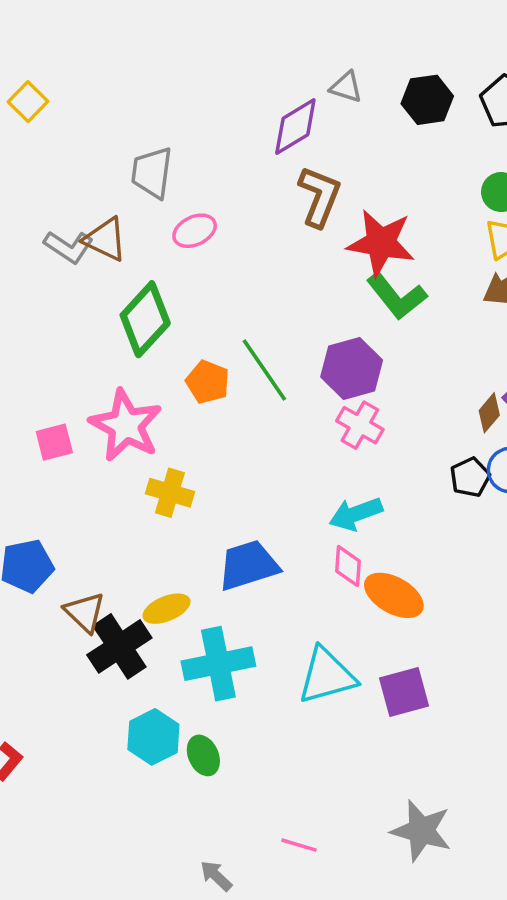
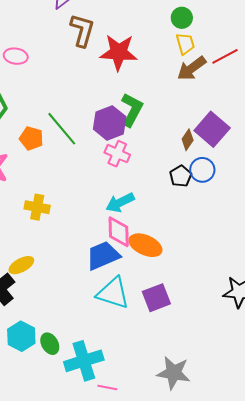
pink ellipse: (195, 231) -> (16, 56), turned 40
green L-shape: (397, 296) -> (132, 110), moved, turned -108
yellow cross: (170, 493) -> (37, 207), moved
blue trapezoid: (248, 565) -> (103, 256), moved
pink diamond: (348, 566) -> (119, 232), size x1.4
cyan cross: (218, 664) -> (84, 361), moved
cyan triangle: (327, 676) -> (113, 293), turned 39

